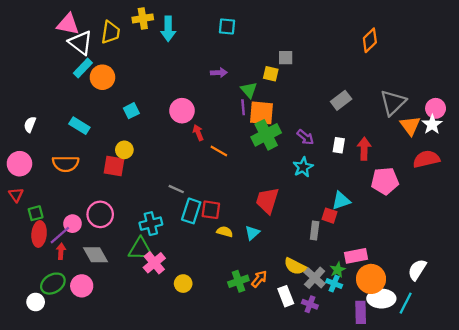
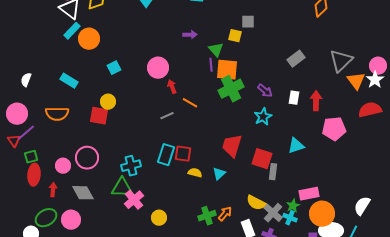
gray line: (176, 189) -> (167, 116), moved, turned -48
red square: (330, 216) -> (262, 159), moved, size x1.5
purple line: (60, 235) -> (26, 133), moved

